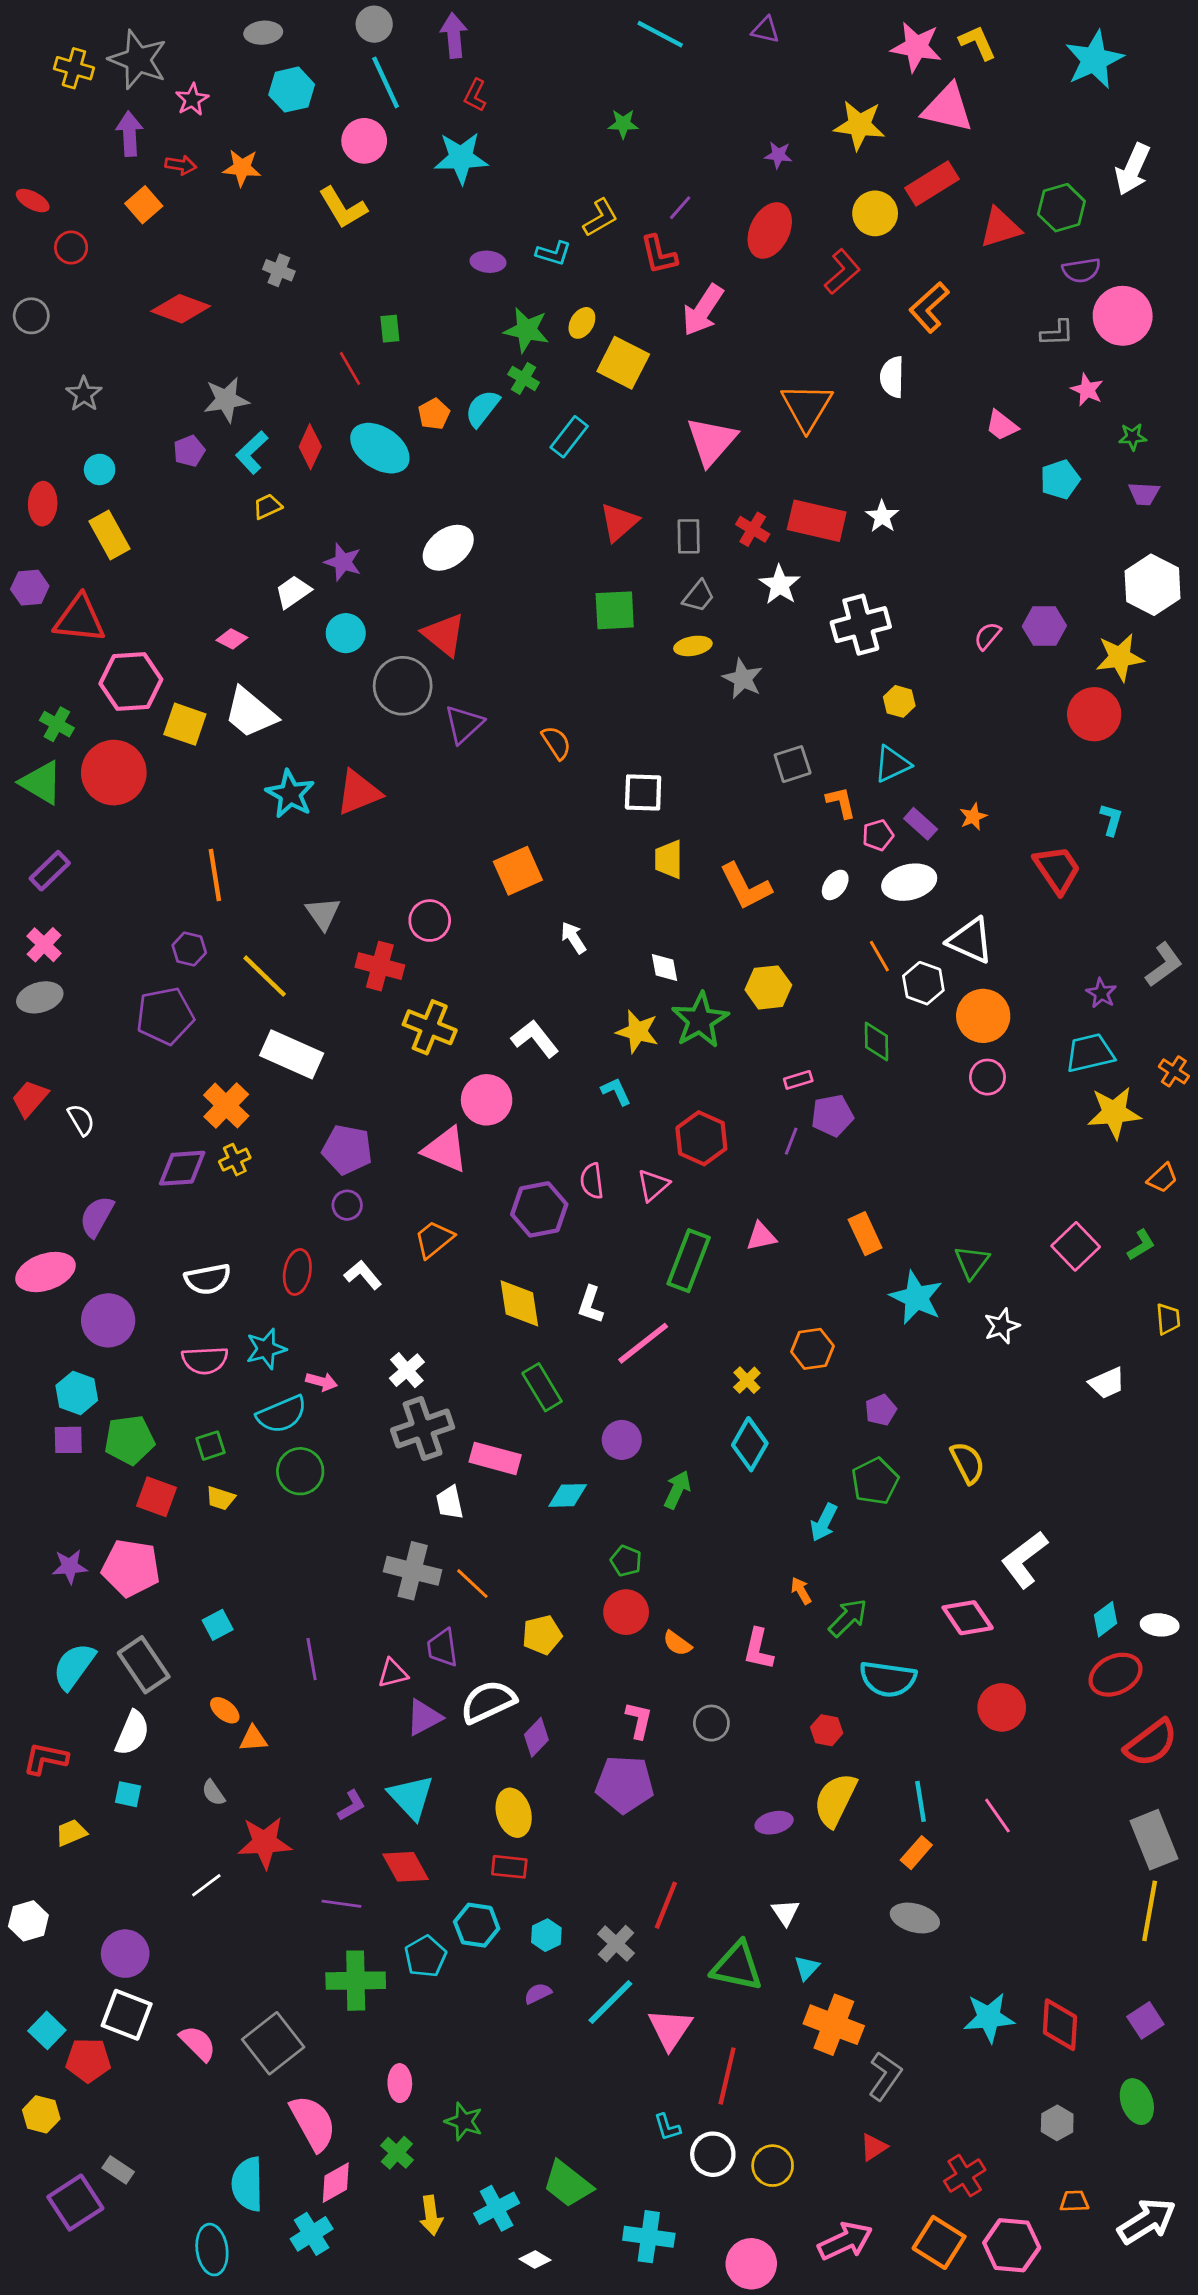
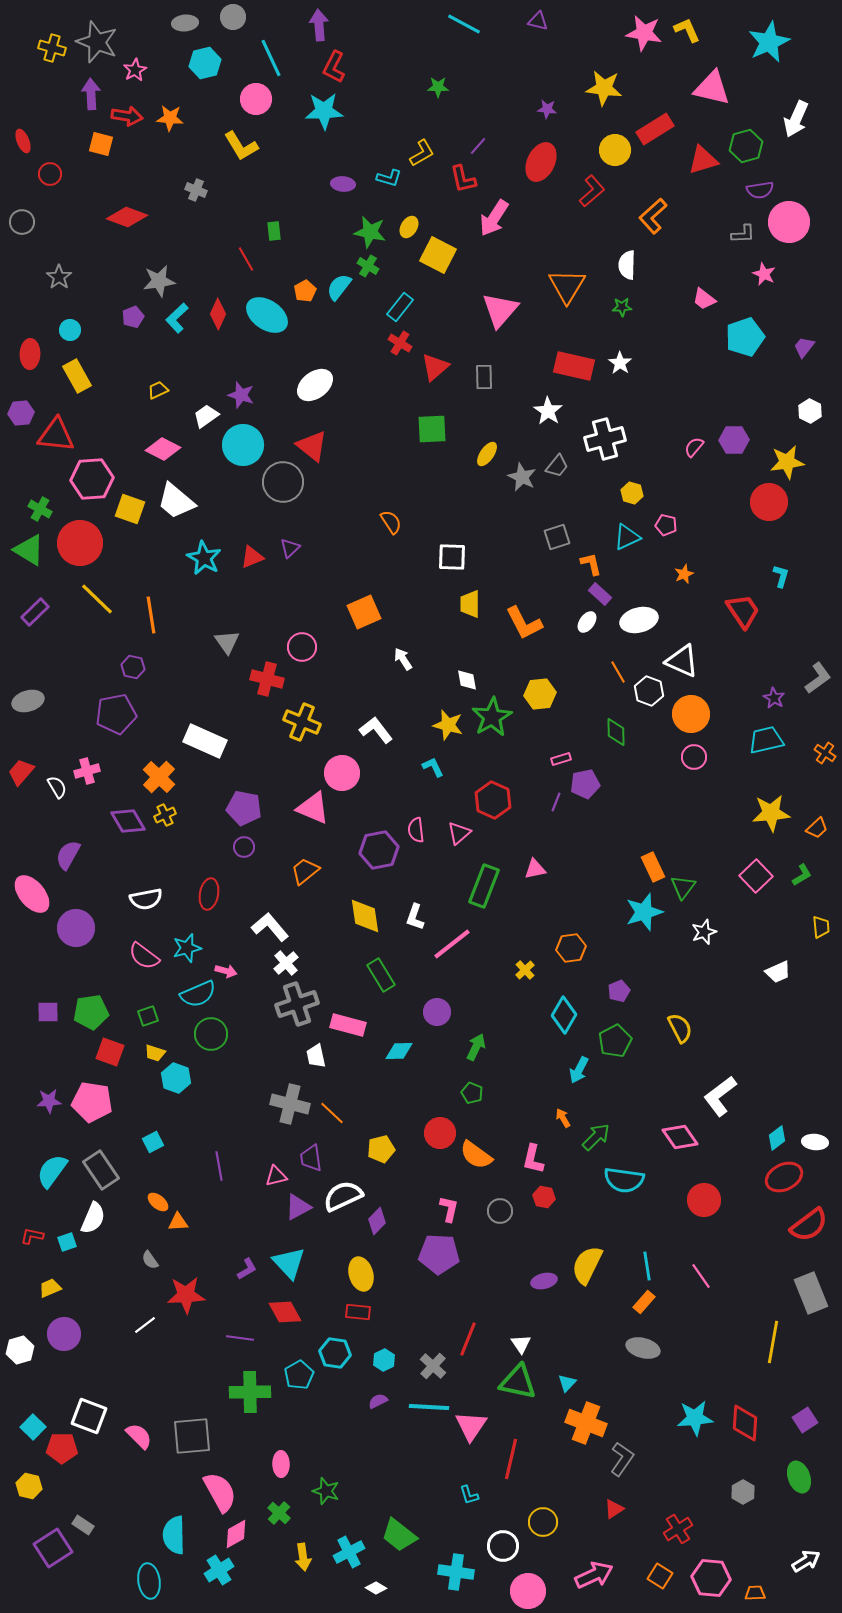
gray circle: (374, 24) -> (233, 17), moved
red L-shape: (475, 95) -> (334, 67), size x1.4
pink triangle: (948, 108) -> (712, 88), moved
red arrow: (181, 165) -> (127, 116), size x1.4
red ellipse: (33, 201) -> (23, 141), turned 40
orange square: (144, 205) -> (101, 144), turned -35
green star: (1133, 437) -> (622, 307), moved
cyan pentagon: (1060, 479) -> (745, 337), size x1.4
purple trapezoid: (1144, 494) -> (804, 347), turned 125
yellow trapezoid: (267, 506) -> (158, 390), moved
red cross: (753, 529) -> (400, 343), moved
white hexagon: (1153, 585) -> (810, 411), size x0.6
gray trapezoid: (699, 596) -> (557, 466), moved
cyan circle: (346, 633) -> (243, 445), size x1.5
pink diamond: (232, 639) -> (163, 449), size x1.6
yellow ellipse: (693, 646) -> (487, 454), turned -45
purple triangle: (464, 724) -> (290, 548), moved, size x0.7
red triangle: (359, 792) -> (252, 557), size x0.7
purple rectangle: (921, 824) -> (600, 594), moved
pink pentagon: (878, 835) -> (666, 525), moved, turned 30
pink cross: (44, 945) -> (87, 771), moved, turned 30
yellow line: (265, 976) -> (97, 599), moved
yellow star: (1114, 1113) -> (771, 813), moved
purple diamond: (182, 1168) -> (128, 821), turned 63
orange rectangle: (865, 1234) -> (653, 867), moved
pink ellipse: (45, 1272) -> (32, 894), turned 69
white L-shape: (363, 1275) -> (270, 927), moved, size x1.4
cyan star: (916, 1298) -> (644, 912), turned 30
pink semicircle: (205, 1360) -> (144, 956), turned 40
cyan hexagon: (77, 1393) -> (176, 1078), moved
cyan diamond: (750, 1444) -> (564, 1015), moved
green pentagon: (626, 1561) -> (472, 1093), moved
orange semicircle: (677, 1643) -> (476, 1155), size x1.6
red hexagon: (827, 1730) -> (544, 1197), moved
red L-shape: (45, 1759) -> (32, 1236), size x0.7
cyan square: (128, 1794) -> (67, 1242), moved, turned -30
yellow line: (1150, 1911) -> (773, 1342), moved
white triangle: (785, 1912) -> (521, 1344), moved
purple circle: (125, 1954) -> (64, 1334), moved
cyan line: (610, 2002) -> (429, 1407), turned 48
gray square: (273, 2043) -> (192, 1436), turned 33
white circle: (713, 2154) -> (503, 1546), moved
orange trapezoid: (1074, 2201) -> (755, 1593), moved
white arrow: (1147, 2221) -> (806, 1561), size x0.7
orange square: (939, 2242) -> (660, 1576), size x0.7

